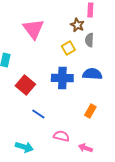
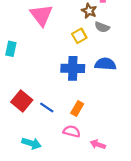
gray semicircle: (89, 40) -> (102, 27), turned -72
red square: (25, 85) -> (22, 101), moved
orange rectangle: (90, 111) -> (77, 109), moved

